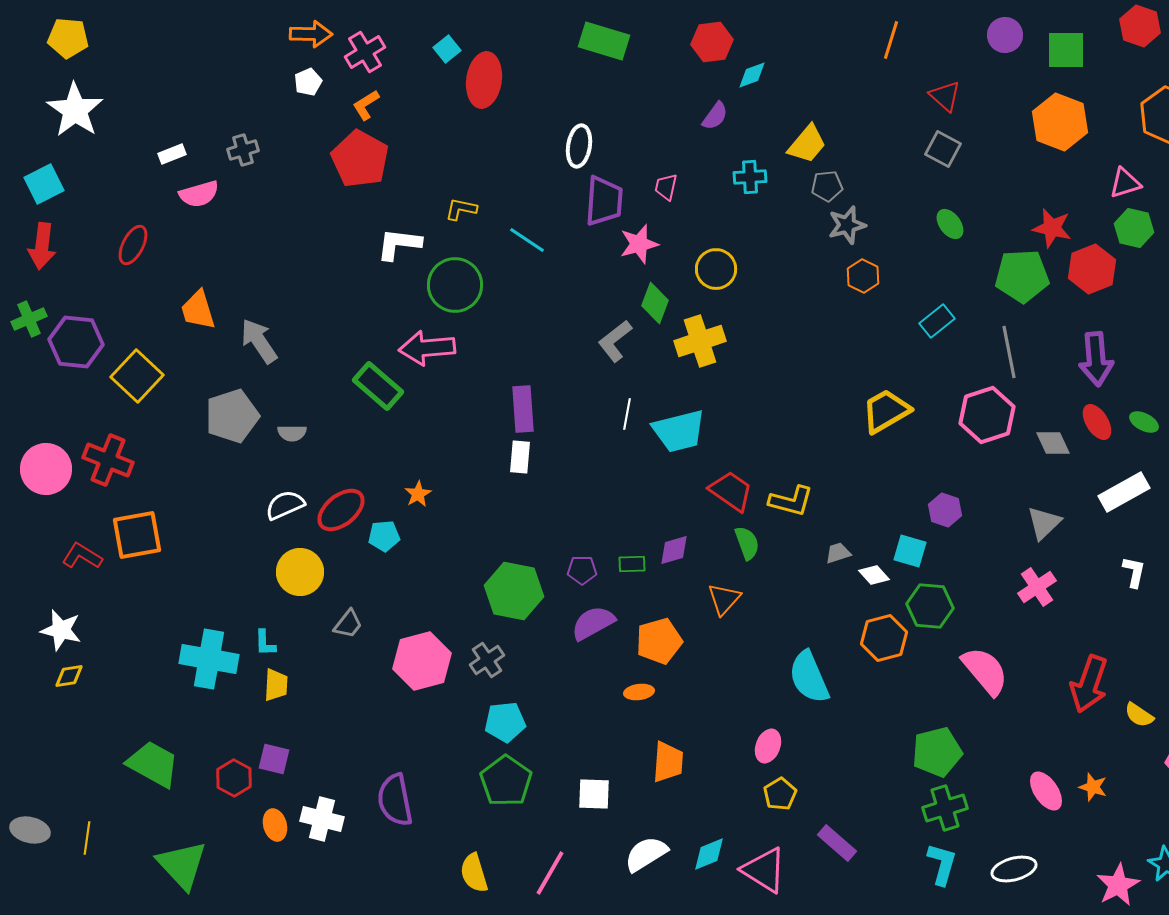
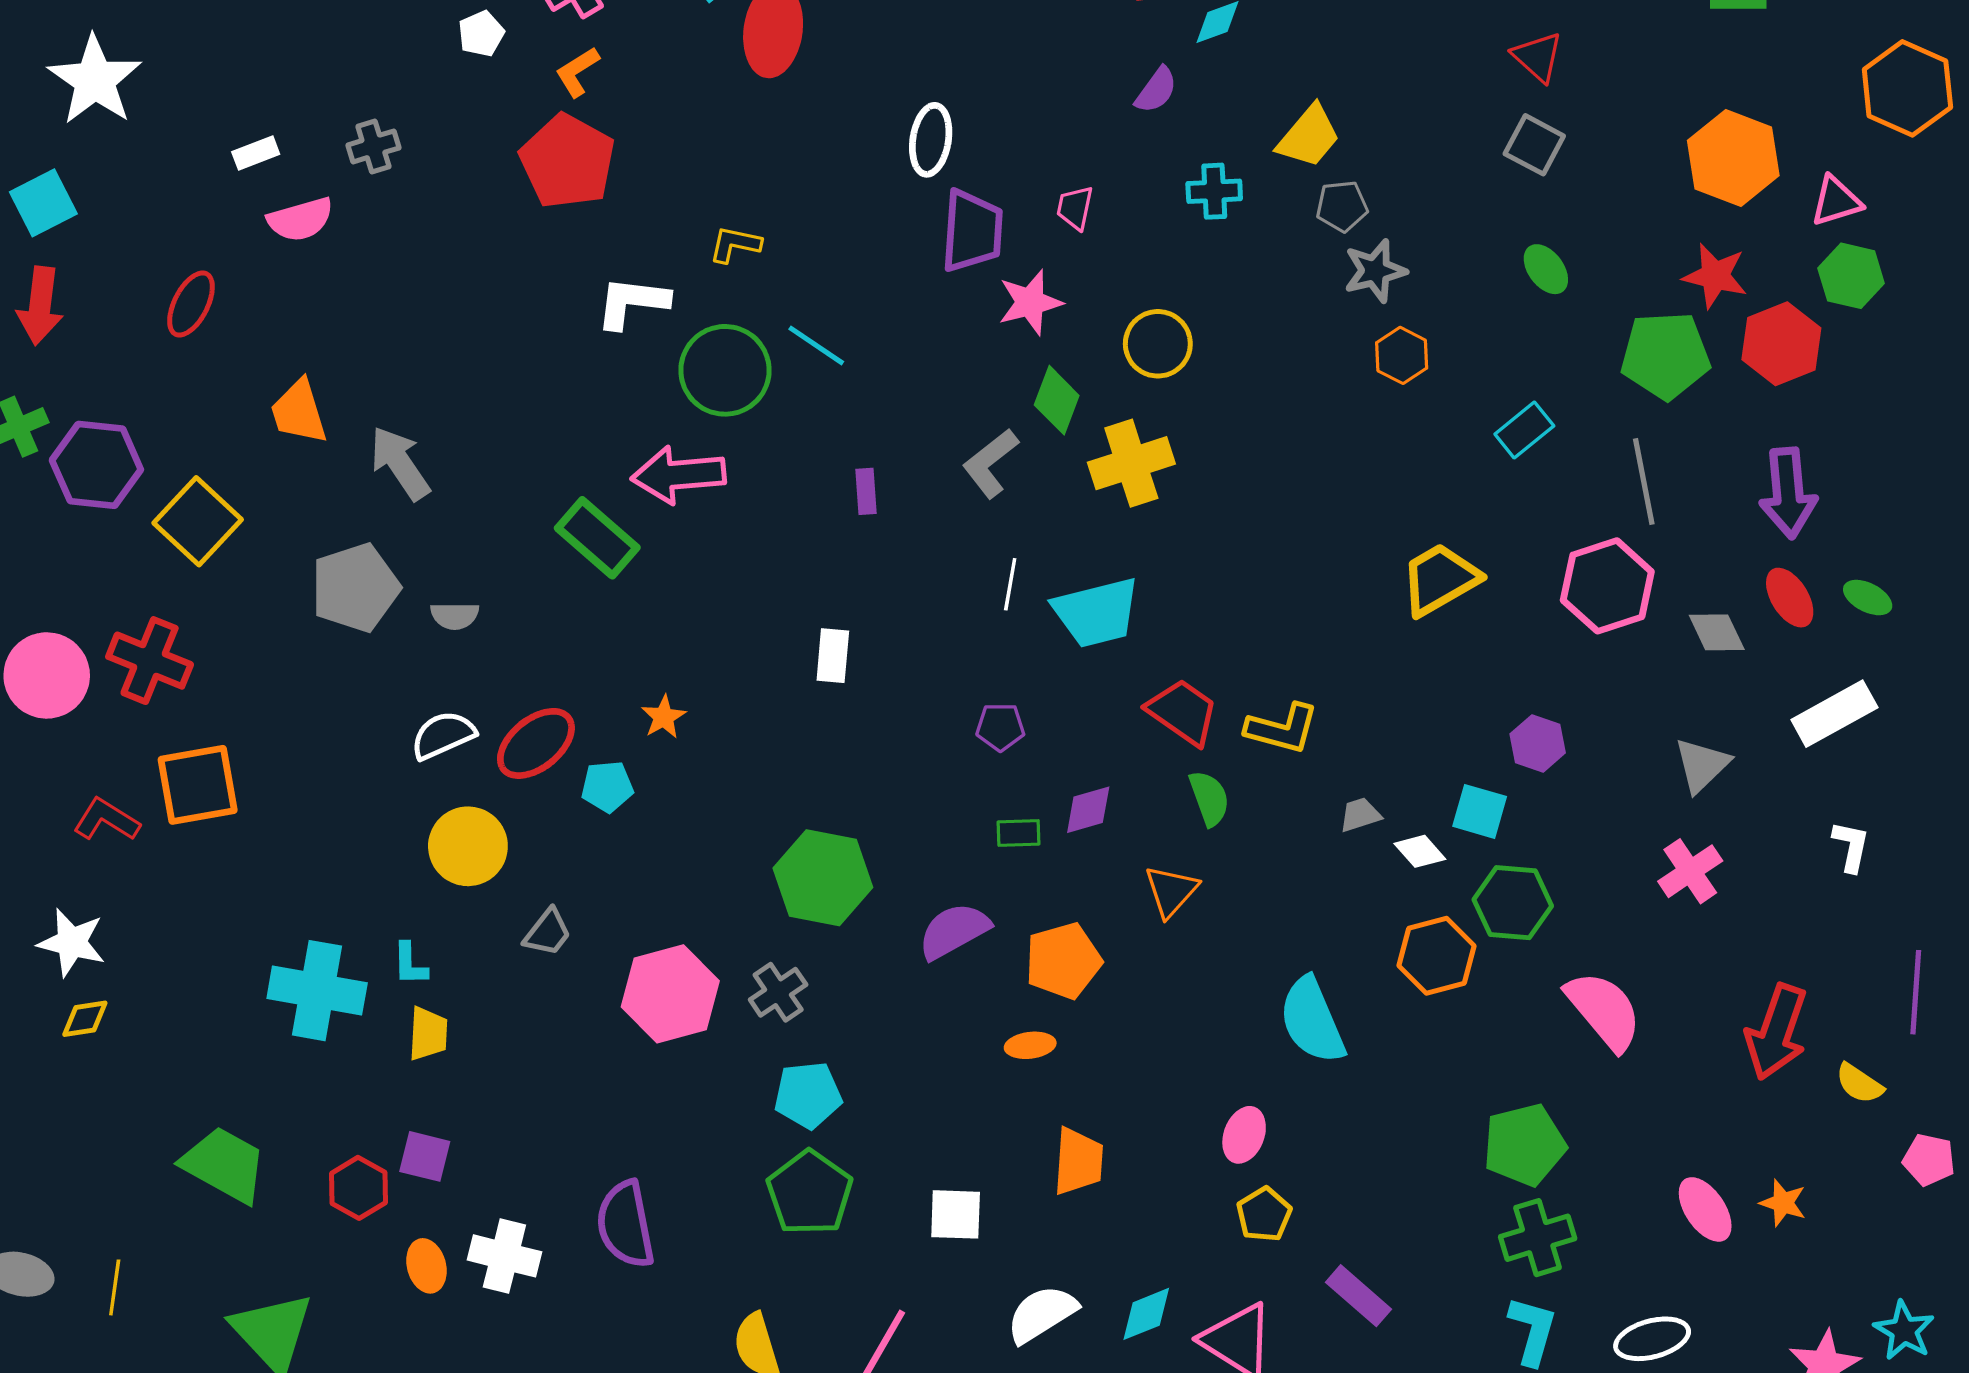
orange hexagon: (1060, 122) -> (1733, 158), moved
cyan line: (527, 240) -> (816, 345), moved
purple rectangle: (523, 409) -> (866, 491), moved, size x0.6
purple pentagon: (582, 570) -> (1000, 727), moved

